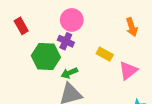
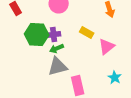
purple cross: (66, 41) -> (54, 34), moved, turned -32

